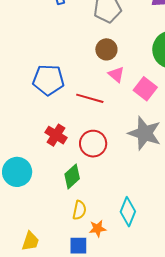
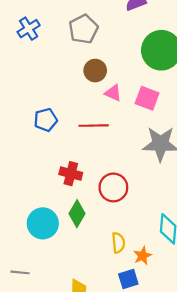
blue pentagon: (48, 80) -> (46, 120), size x0.7
red circle: (93, 144) -> (113, 187), moved
green diamond: (72, 176) -> (77, 214), moved

